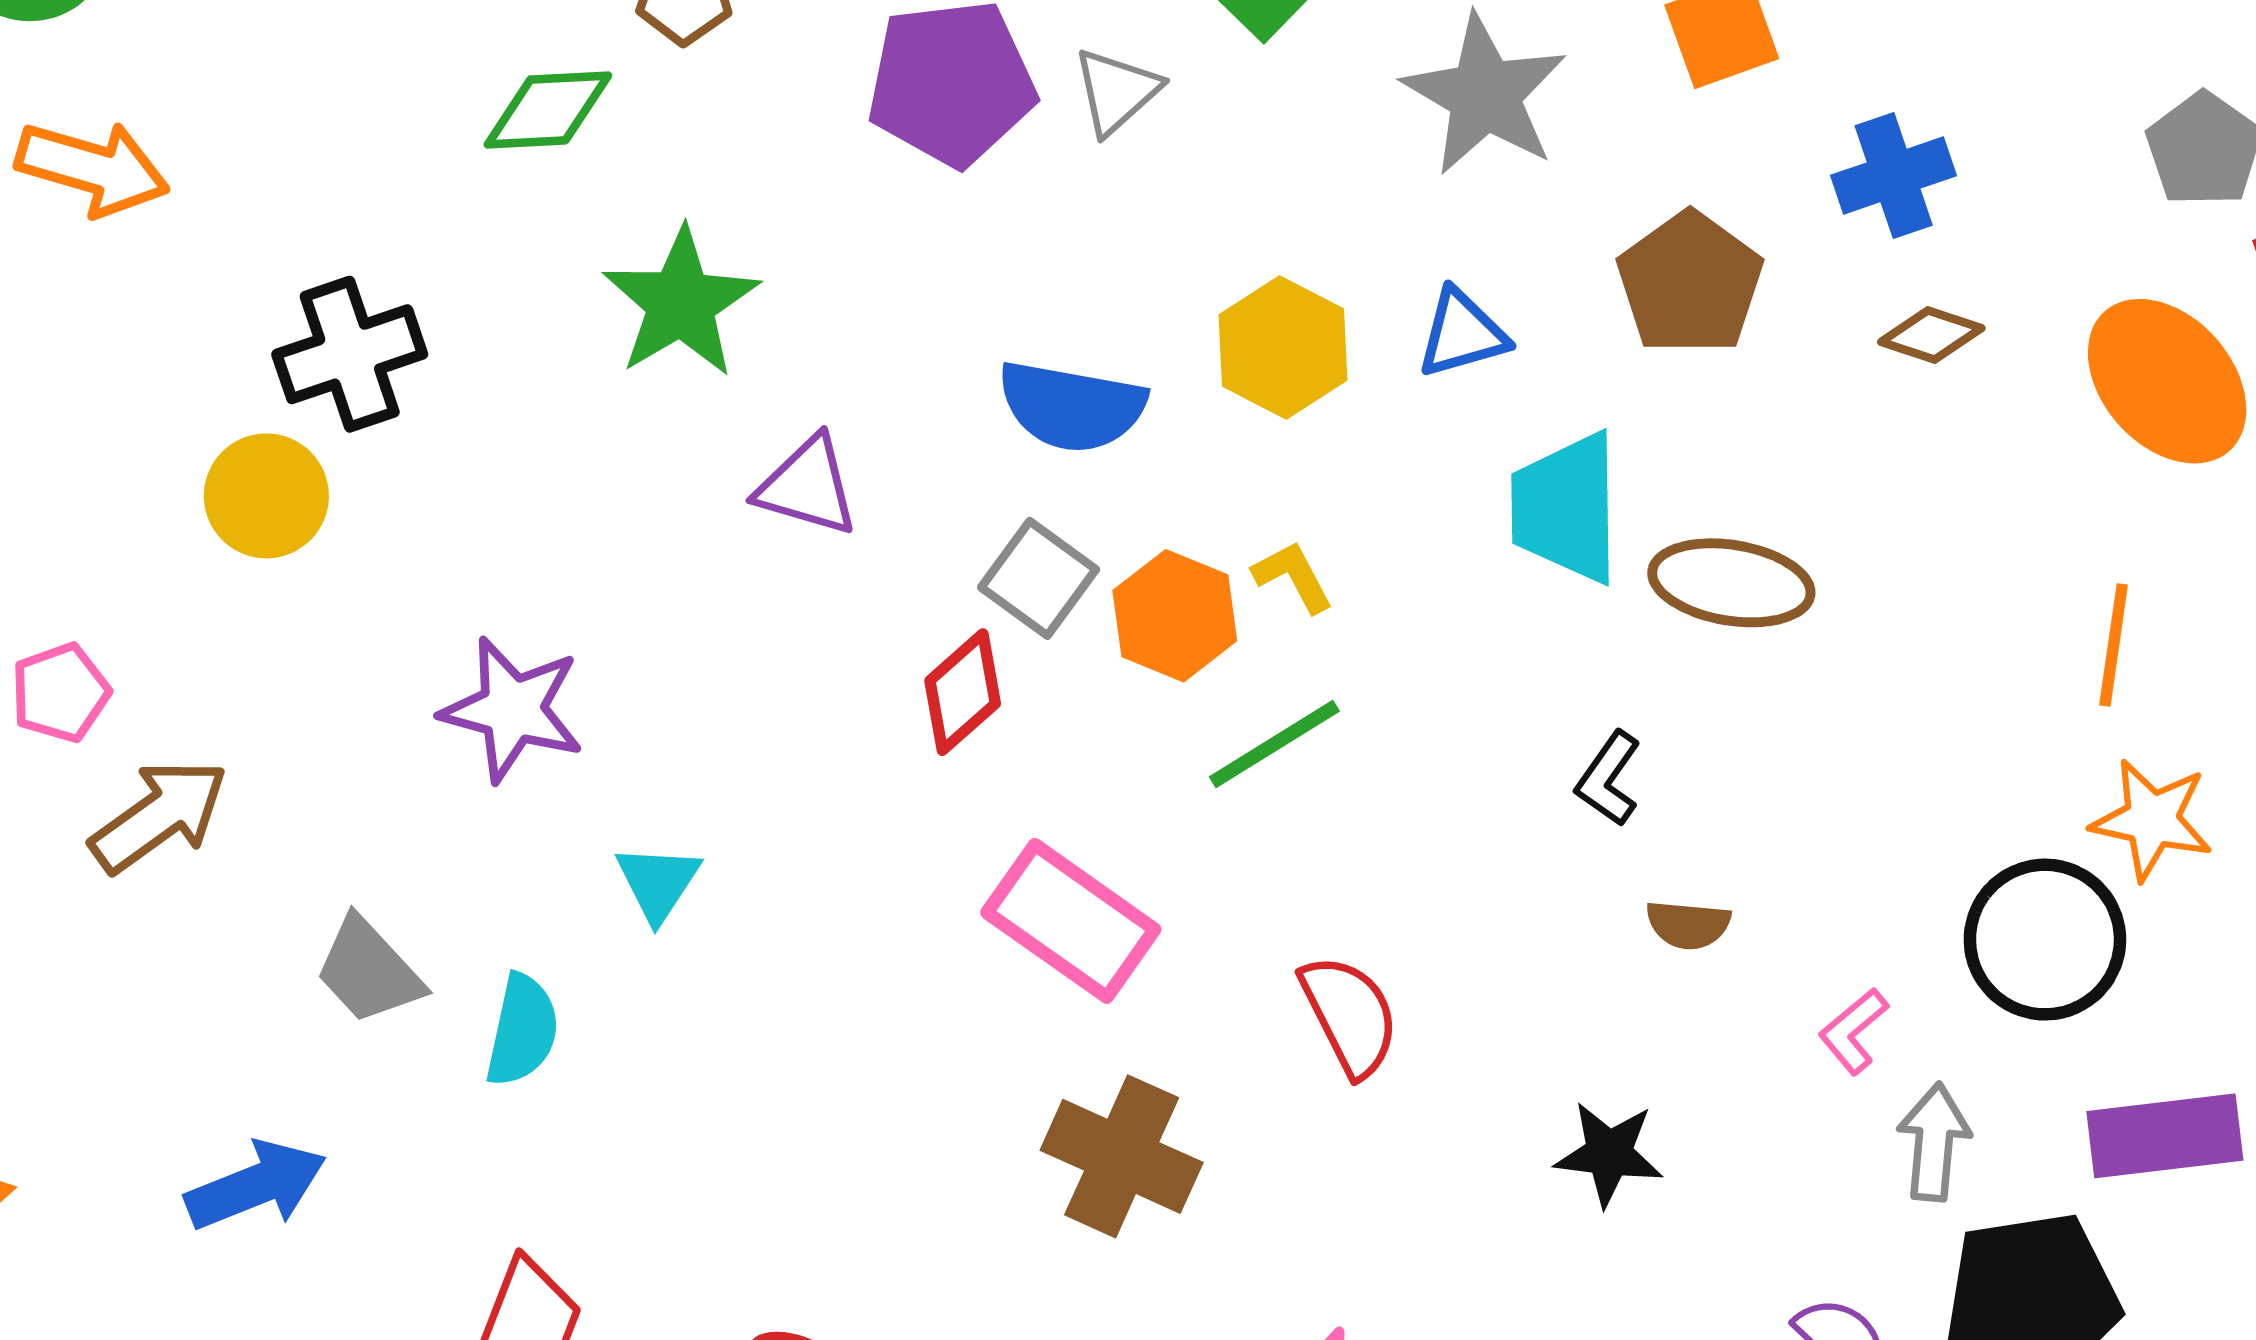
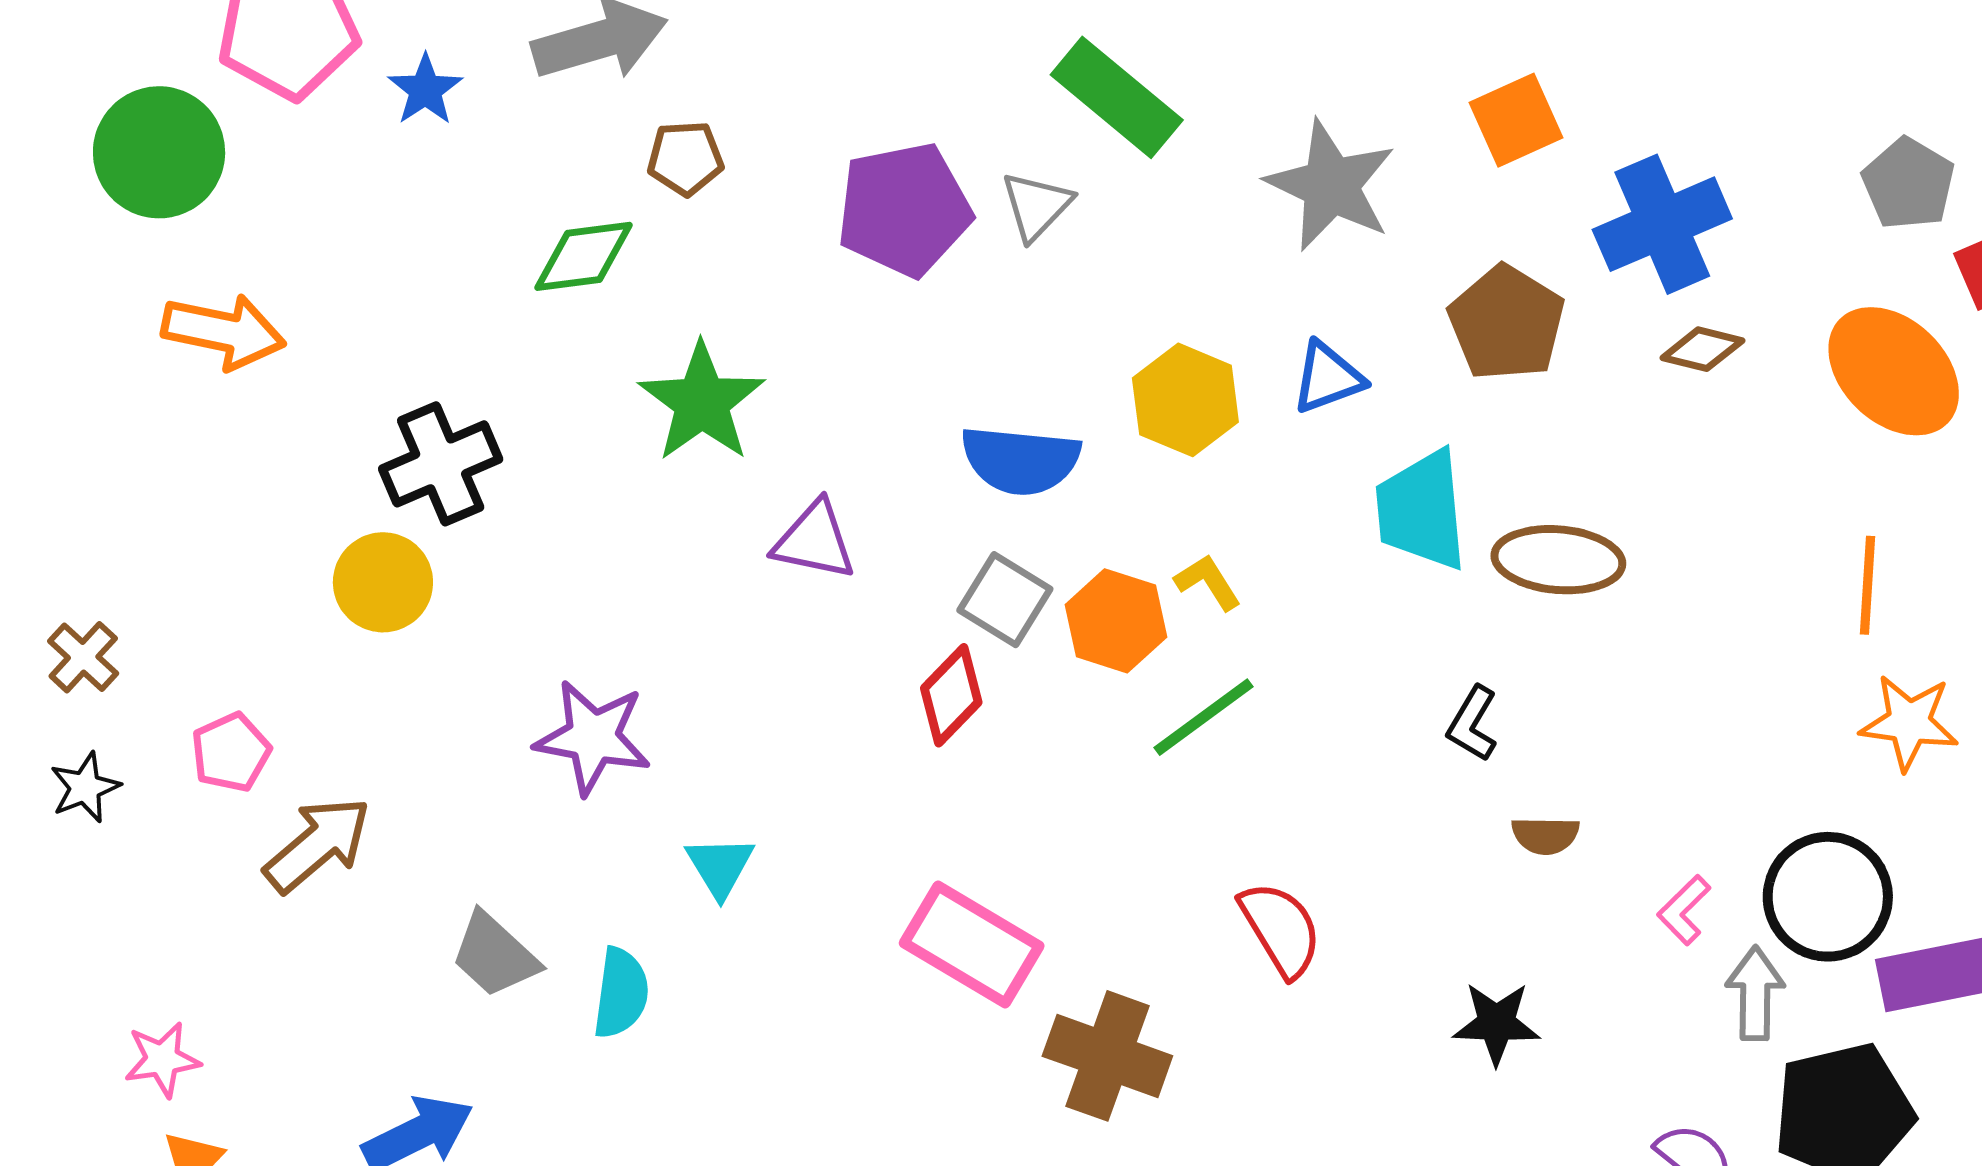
blue cross: (1894, 176) -> (1662, 224), size x1.4
pink rectangle: (1071, 921) -> (972, 944), moved
black circle: (2045, 940) -> (1828, 897), moved

